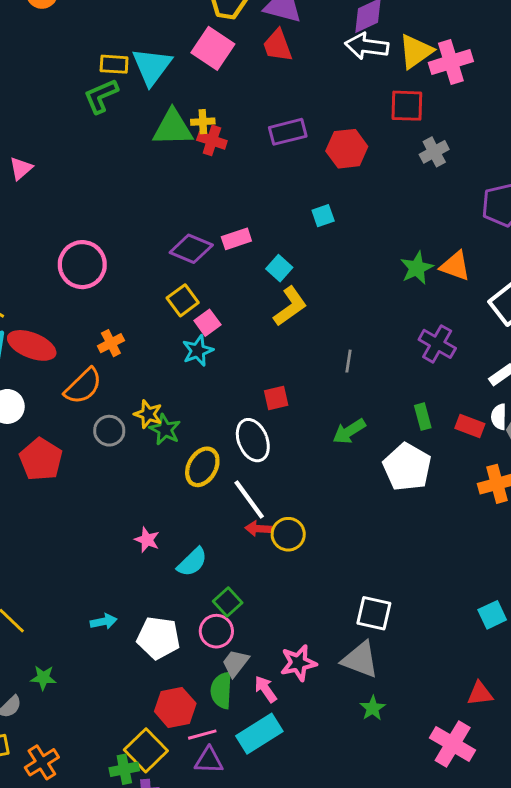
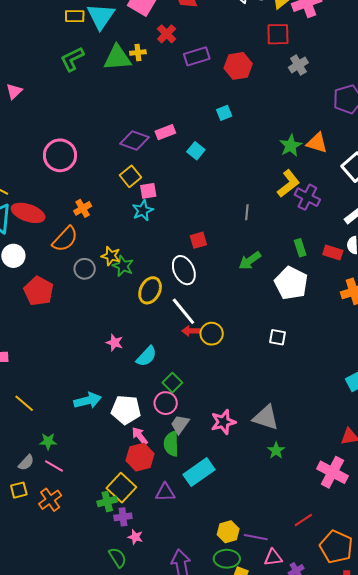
green L-shape: (101, 96) -> (72, 59), moved
red cross: (212, 140) -> (167, 34), moved, turned 30
yellow L-shape: (290, 306) -> (288, 184), moved
pink square: (207, 323) -> (148, 191), turned 30
white square: (374, 613) -> (278, 337), moved, size x0.7
cyan arrow: (104, 622) -> (88, 401), size x1.5
pink arrow: (266, 689) -> (140, 436), moved
pink line: (202, 735) -> (54, 466), moved, turned 48

